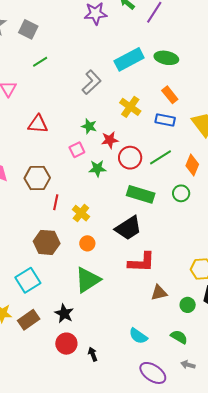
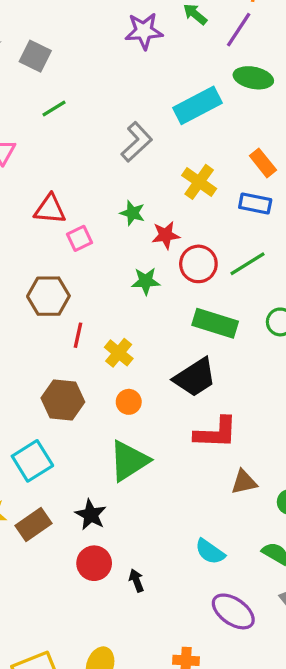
green ellipse: (166, 58) -> (253, 78), moved
pink square: (77, 150) -> (79, 238), moved

